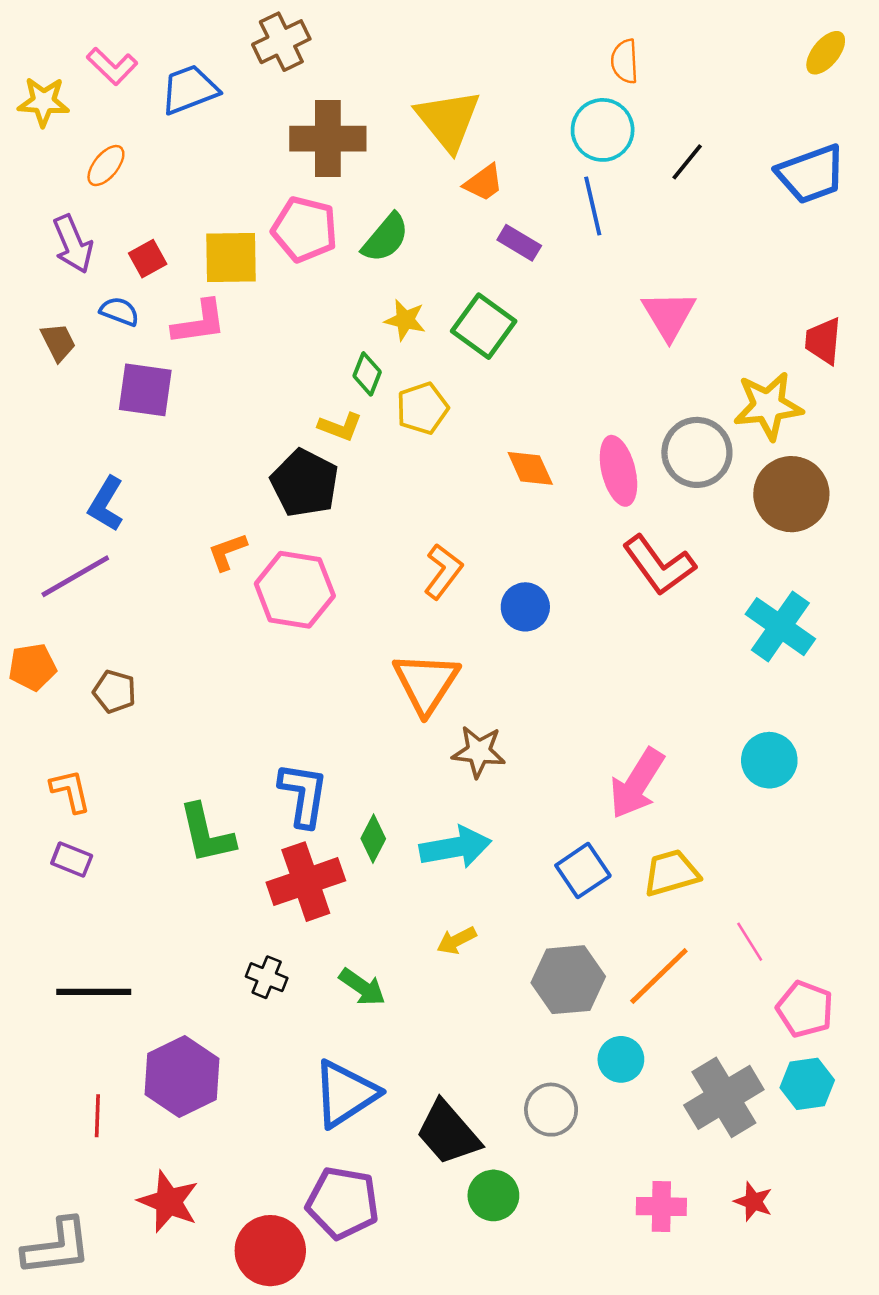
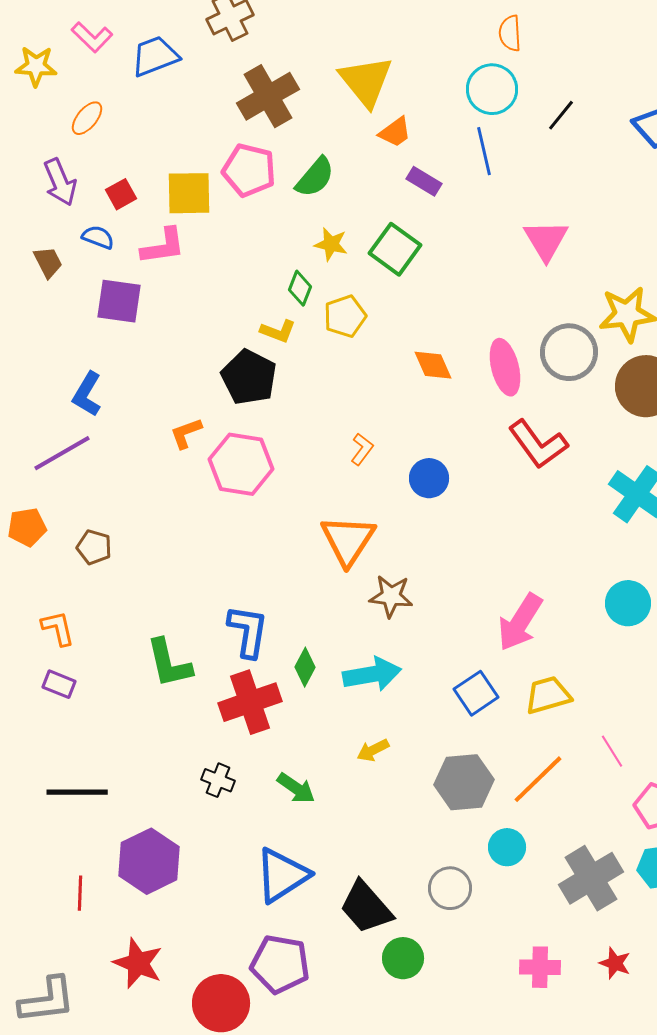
brown cross: (328, 139) -> (268, 96), turned -30
orange L-shape: (443, 571) -> (362, 449), size x0.7

